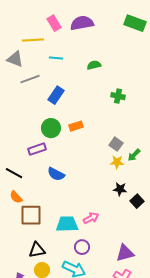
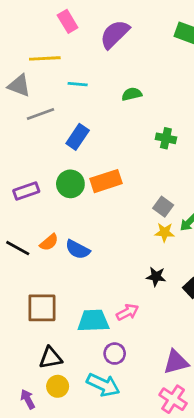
pink rectangle: (54, 23) -> (68, 21), moved
purple semicircle: (82, 23) -> (115, 34), turned -35
orange rectangle: (76, 126) -> (106, 181), size x1.5
purple rectangle: (37, 149) -> (26, 191), moved
black star: (120, 189) -> (156, 277), moved
orange semicircle: (16, 197) -> (49, 242), moved, turned -88

